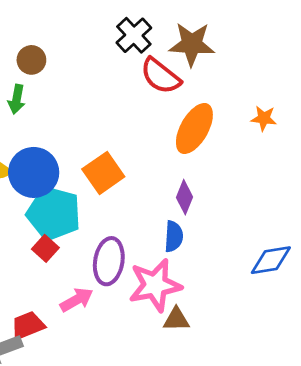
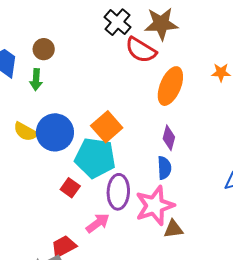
cyan pentagon: (54, 213) -> (95, 158), moved

